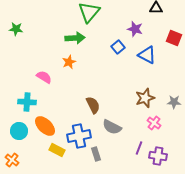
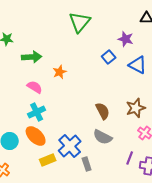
green arrow: (75, 38) -> (32, 57), moved
cyan cross: (27, 102) -> (37, 112), moved, turned -30
brown semicircle: (93, 105) -> (103, 111), moved
blue cross: (79, 136) -> (70, 146), turned -30
yellow rectangle: (57, 150) -> (48, 160), turned -49

